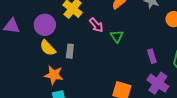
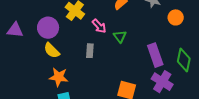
gray rectangle: (70, 51) -> (90, 51), moved
purple rectangle: (152, 56) -> (155, 55), size x1.6

